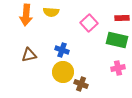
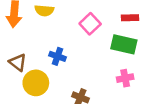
brown triangle: (29, 55) -> (18, 62), turned 49
yellow circle: (63, 72) -> (36, 83), moved

